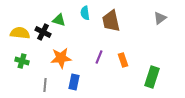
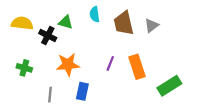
gray triangle: (160, 18) -> (152, 25), moved
yellow semicircle: (20, 33) -> (22, 23), moved
orange rectangle: (123, 60) -> (137, 67), size x1.5
green rectangle: (152, 77) -> (169, 86), turned 40

